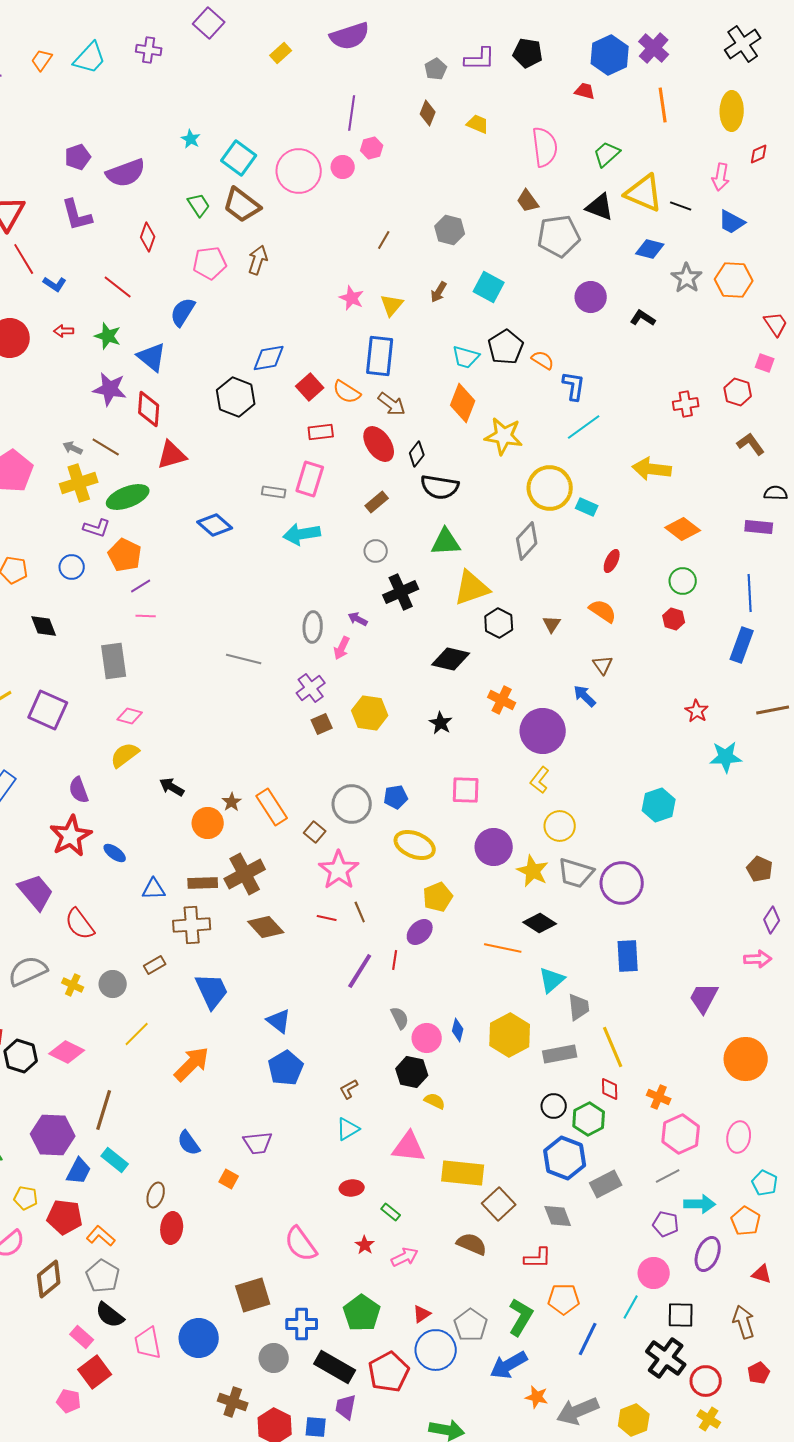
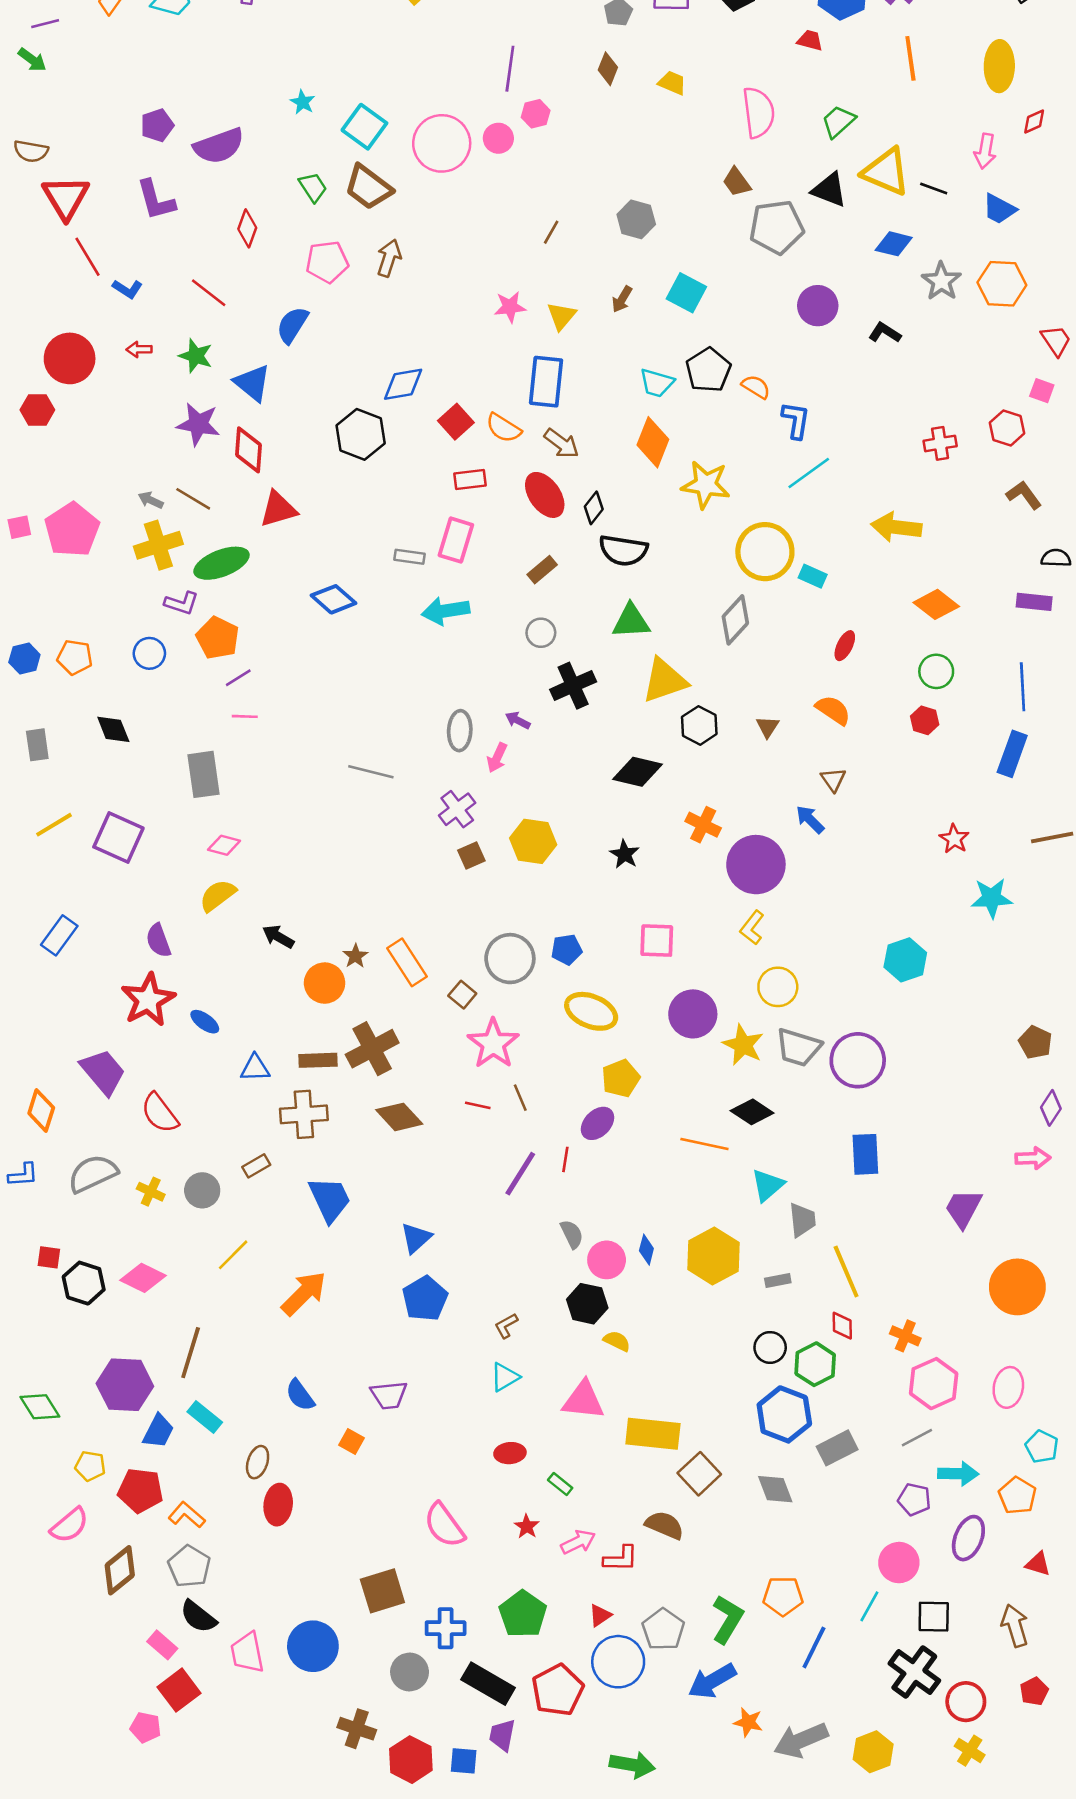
pink star: (352, 298) -> (510, 307), turned -30
blue triangle: (279, 1021) -> (416, 1238), turned 40
gray rectangle: (560, 1054) -> (778, 1281), size x0.6
red L-shape: (538, 1258) -> (621, 1559), moved

